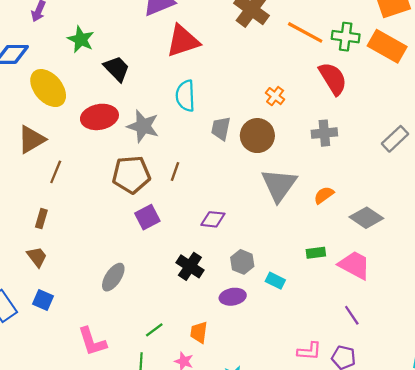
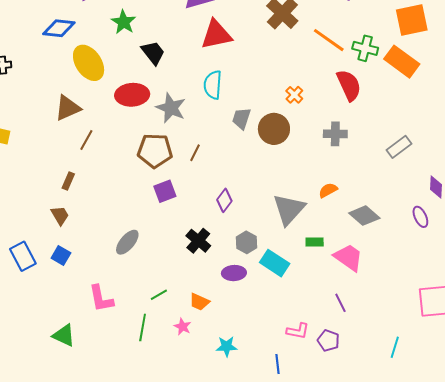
gray triangle: (279, 185) -> (289, 209), moved
purple diamond: (213, 219) -> (224, 200), turned -65
cyan rectangle: (275, 281) -> (275, 263), size x1.6
orange trapezoid: (199, 332) -> (199, 302), turned -80

